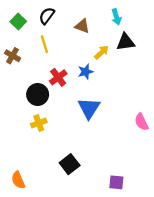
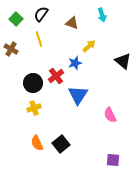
black triangle: (126, 42) -> (123, 61), moved, turned 48
red cross: (58, 77) -> (56, 76), moved
pink semicircle: (141, 122) -> (110, 115), moved
orange semicircle: (18, 180) -> (37, 143), moved
purple square: (116, 182) -> (113, 160), moved

